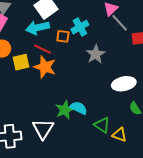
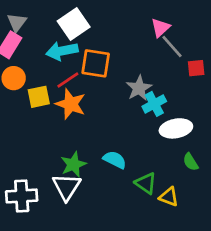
cyan cross: (80, 27) -> (154, 104), moved
orange square: (63, 36) -> (96, 63), size x1.6
red line: (42, 49) -> (68, 80), turned -60
green star: (65, 110) -> (73, 164), moved

